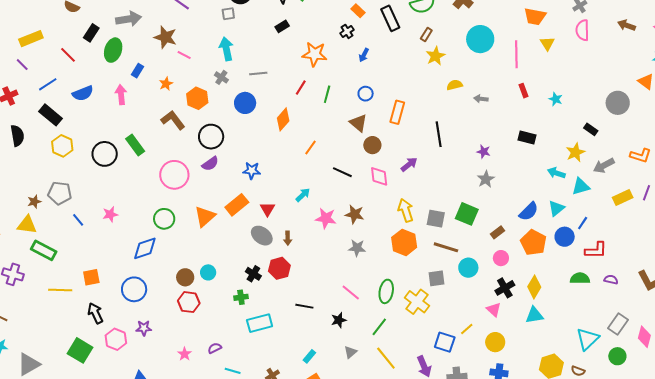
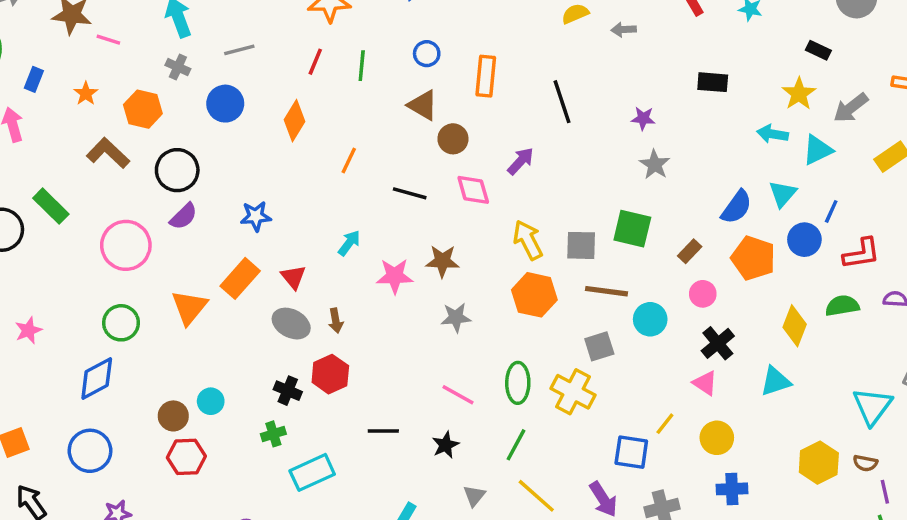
yellow diamond: (534, 287) -> (795, 326), moved

